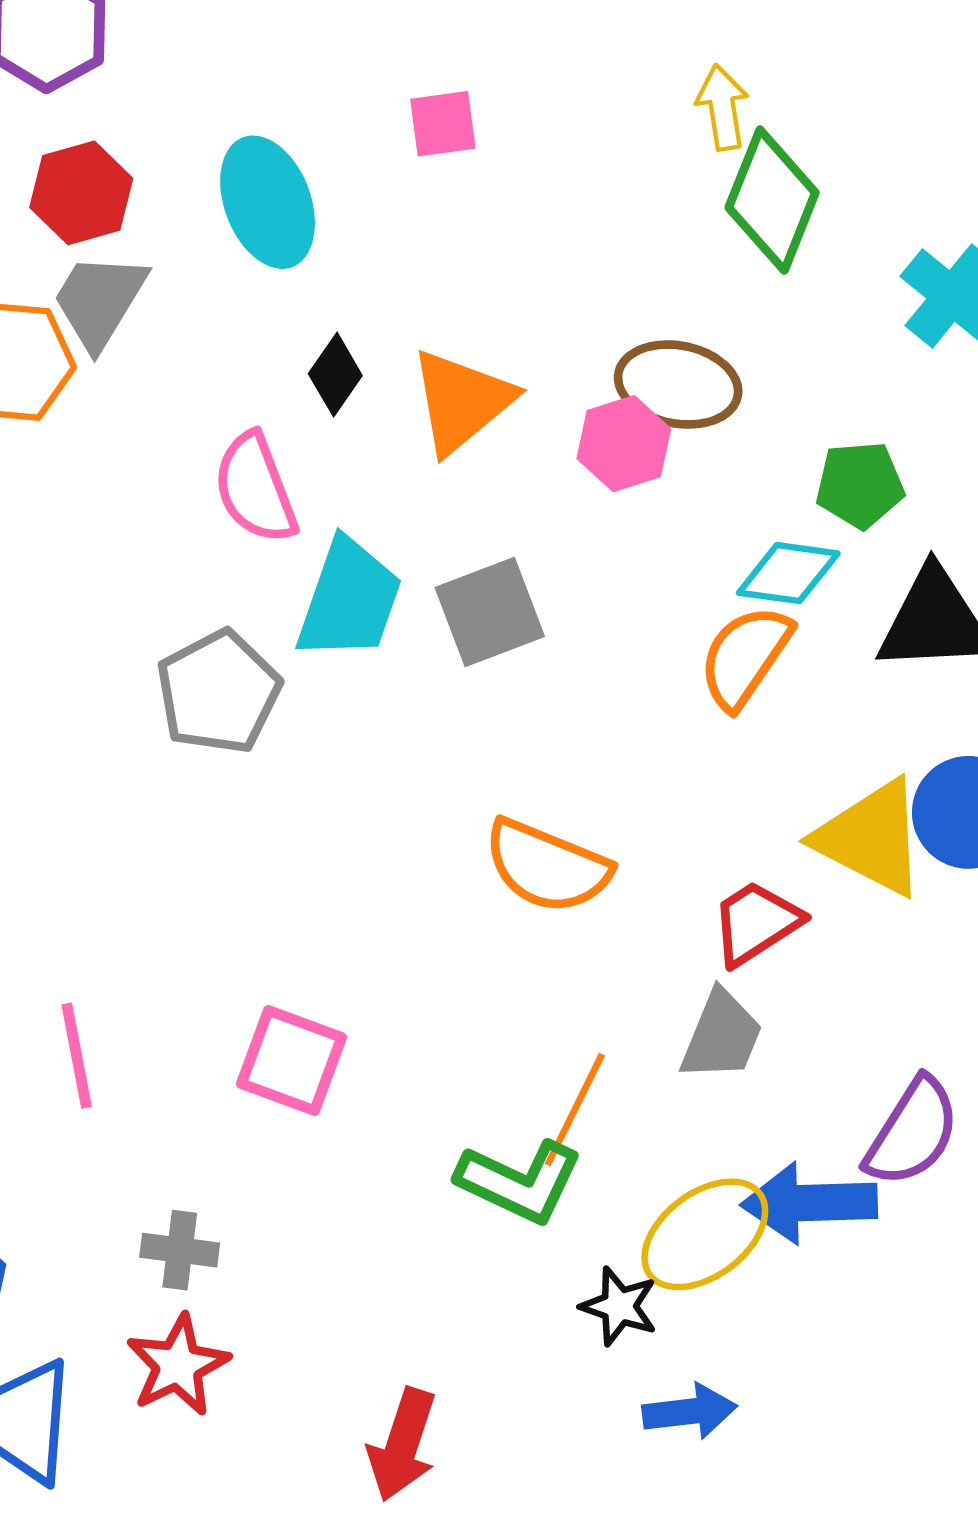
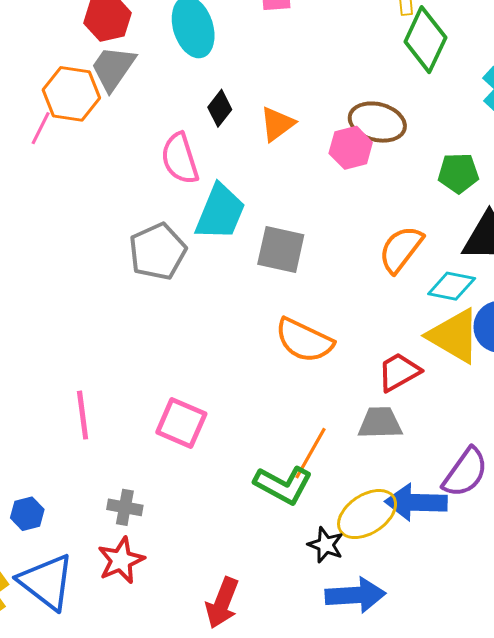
orange triangle: (462, 401) -> (277, 124), size x0.7
cyan diamond: (788, 573) -> (452, 286), moved
gray square: (490, 612) -> (281, 250), moved, turned 30
gray trapezoid: (722, 1036) -> (380, 423), turned -117
blue arrow: (690, 1412) -> (355, 595), size x1.4

